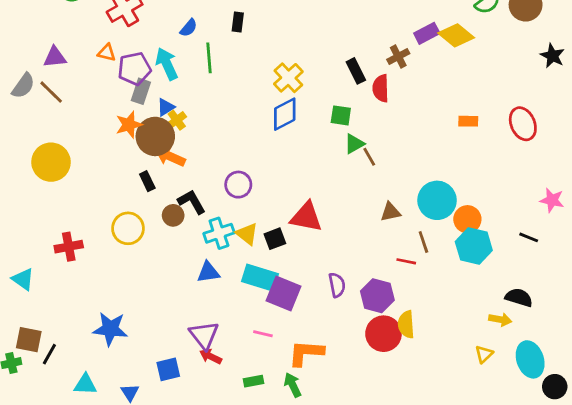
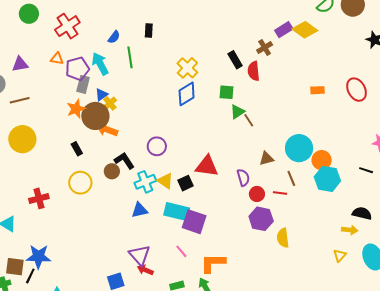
brown line: (51, 92) -> (20, 100), moved, turned -54
black rectangle: (147, 181) -> (77, 149), moved
purple semicircle: (337, 285) -> (243, 178), moved
blue star: (110, 329) -> (39, 257), moved
pink line: (263, 334) -> (181, 251), turned 40
red circle: (384, 334) -> (257, 194), moved, size x0.6

